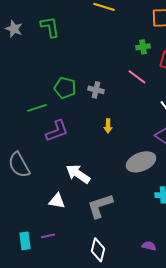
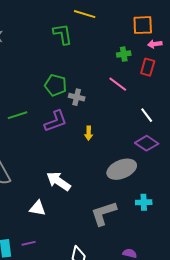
green L-shape: (50, 27) -> (63, 34), moved
green pentagon: (65, 88) -> (56, 85), moved
purple L-shape: (57, 131) -> (56, 121), moved
gray L-shape: (100, 206) -> (104, 213), moved

